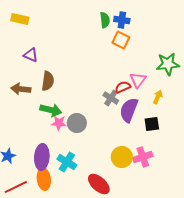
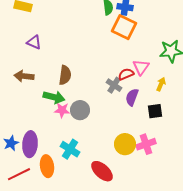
orange square: (121, 40) -> (124, 27), size x1.4
brown semicircle: (48, 81) -> (65, 75), moved
purple semicircle: (129, 110) -> (132, 97), size x0.7
purple ellipse: (42, 157) -> (30, 144), moved

